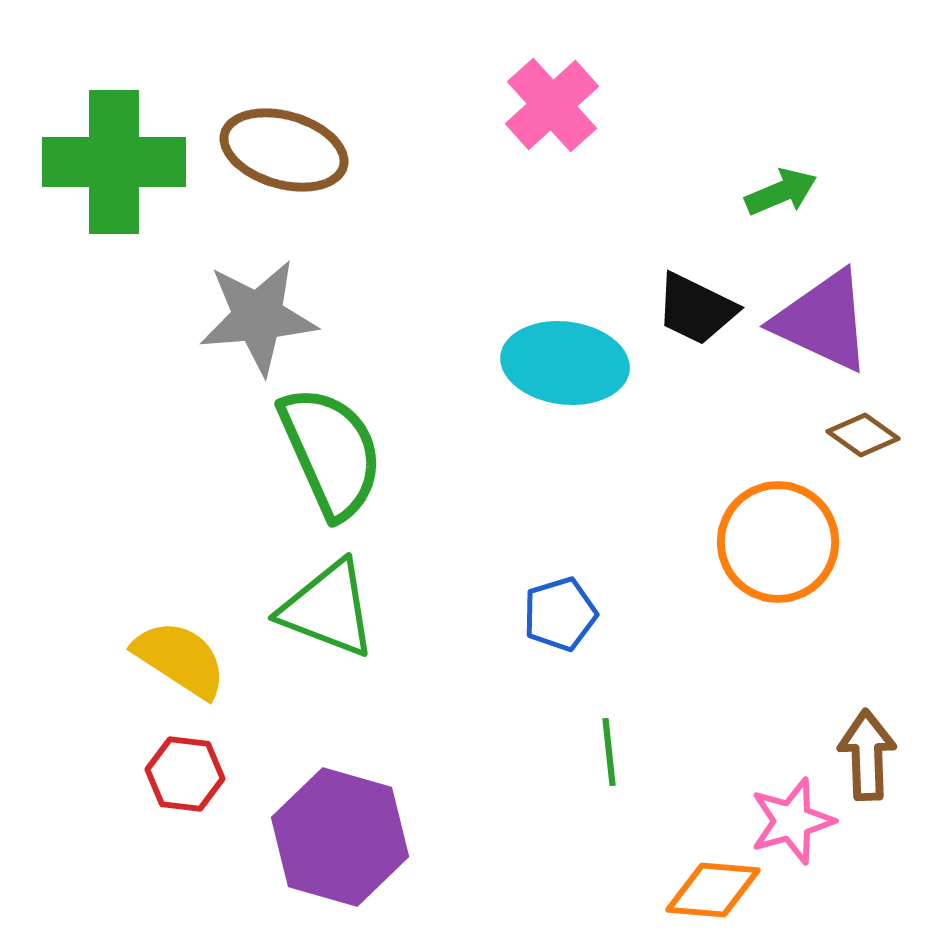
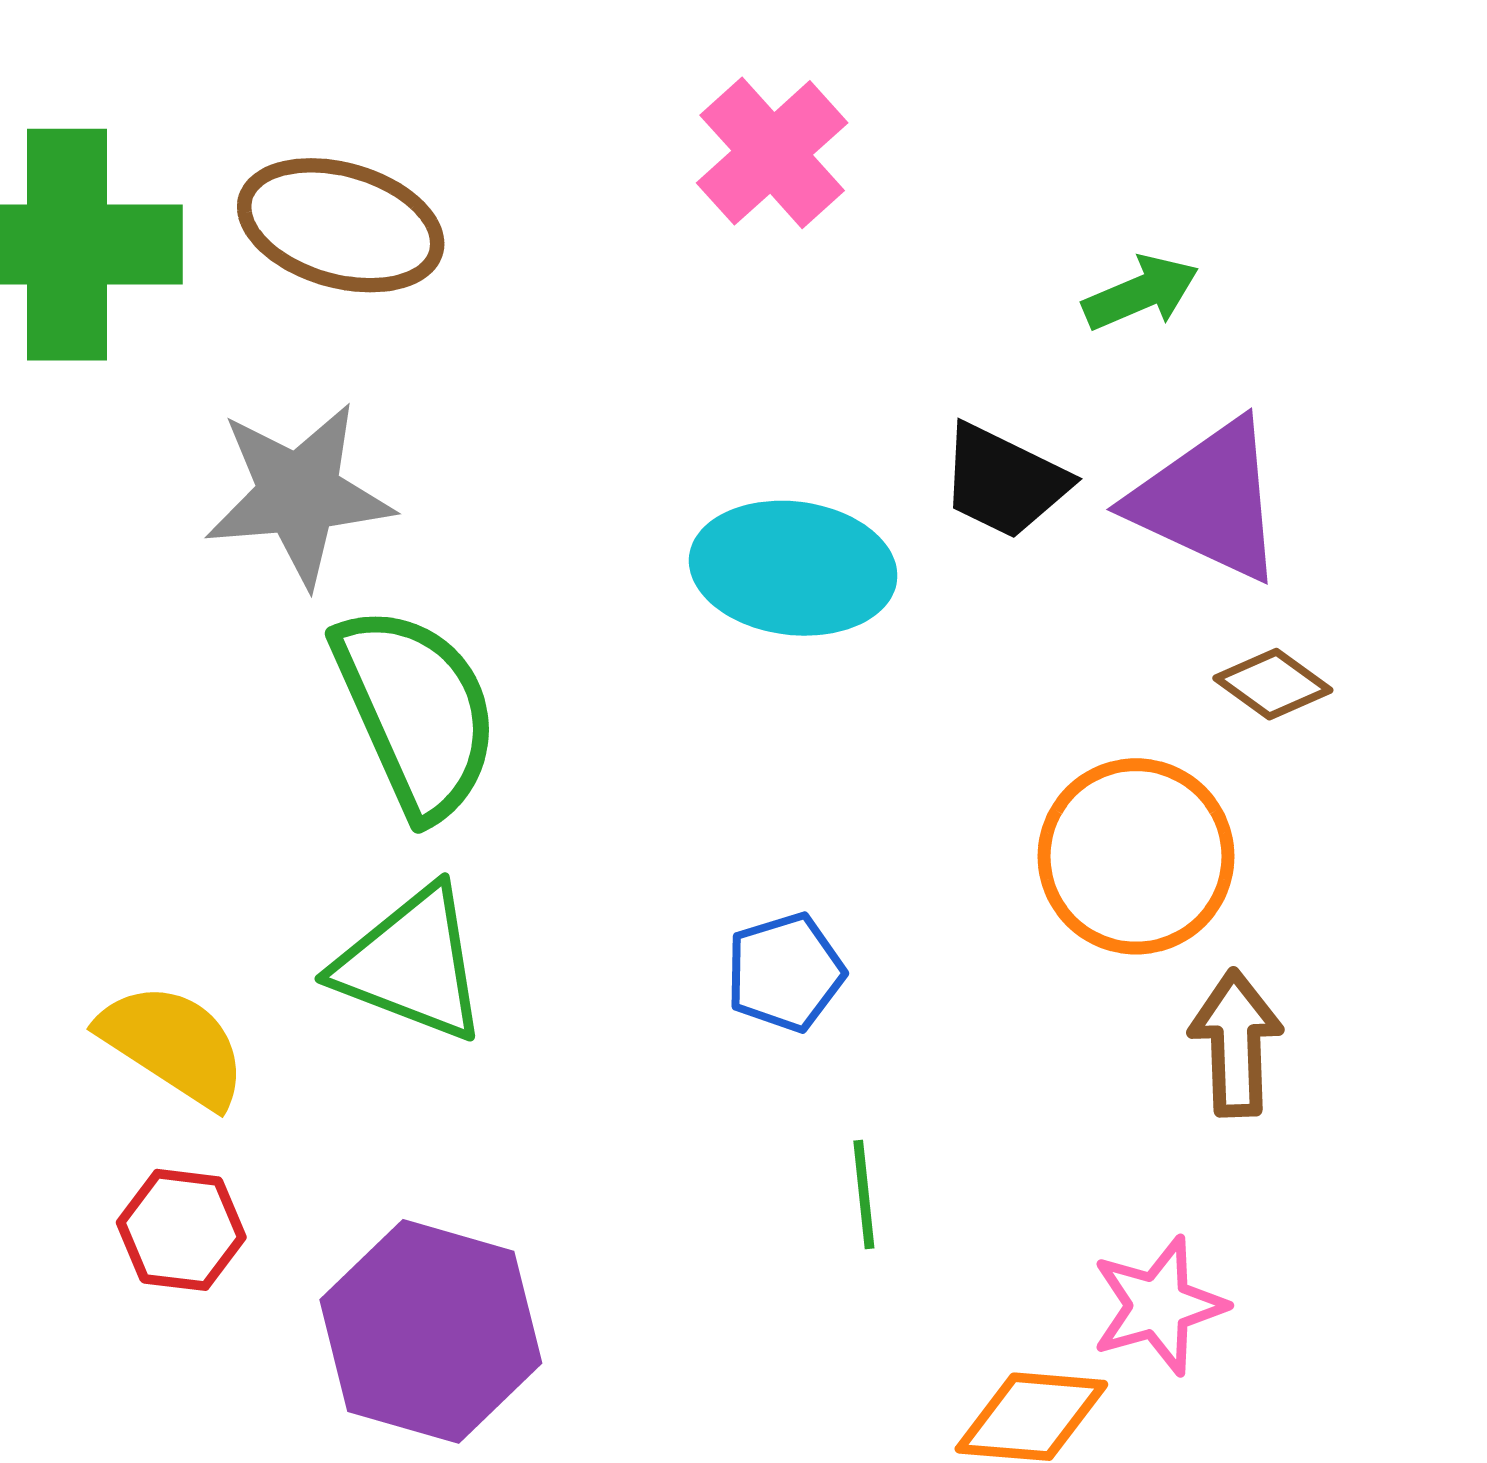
brown arrow: (867, 755) -> (1236, 1043), moved

